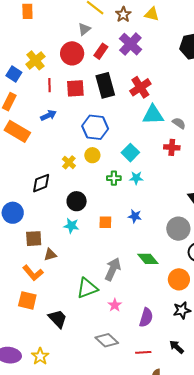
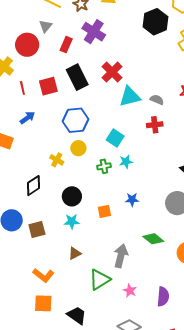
red circle: (72, 53) -> (27, 45), moved
brown square: (34, 239) -> (37, 230), moved
brown triangle: (50, 255) -> (75, 253), moved

